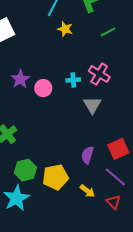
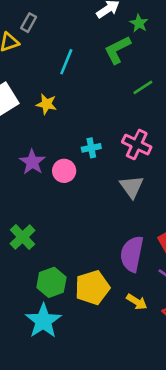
yellow star: (65, 29) -> (46, 104), moved
cyan cross: (73, 80) -> (91, 148), moved
purple semicircle: (87, 155) -> (132, 254), size x1.5

